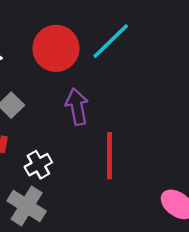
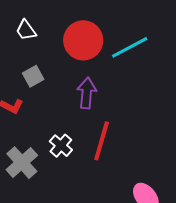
white cross: (38, 165) -> (61, 146), moved, turned -35

